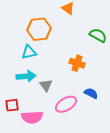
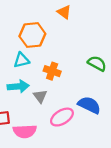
green semicircle: (98, 35) -> (97, 63), moved
orange cross: (77, 63) -> (52, 71), moved
blue semicircle: (91, 93) -> (89, 105), size x1.5

